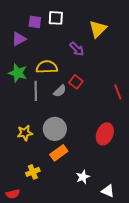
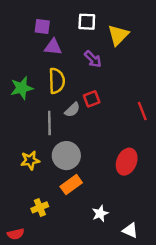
white square: (56, 18) -> (87, 22), moved
purple triangle: (19, 39) -> (53, 47), moved, turned 35
yellow semicircle: (47, 67) -> (57, 81), turned 90
green star: (18, 73) -> (22, 88), turned -30
red square: (76, 82) -> (92, 99), turned 32
gray line: (36, 91) -> (49, 123), moved

